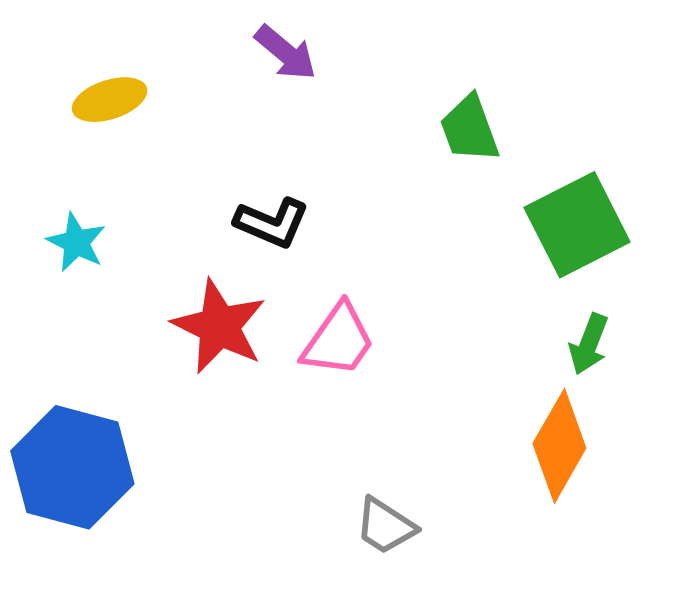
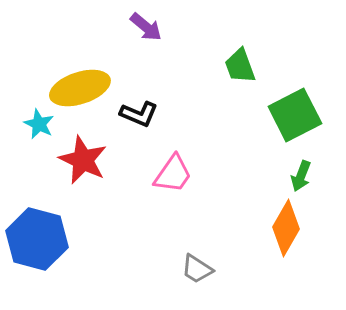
yellow ellipse: (110, 100) -> (80, 88), moved, size x1.6
red star: (219, 326) -> (83, 160), moved

